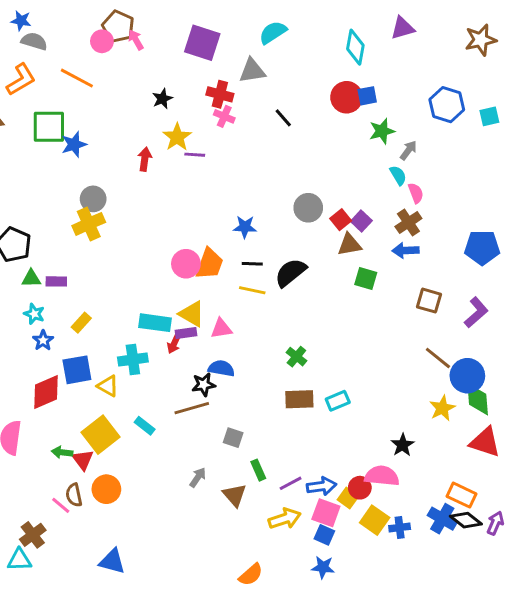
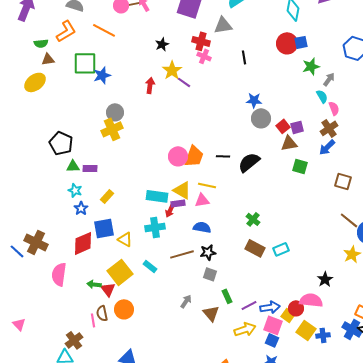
black line: (283, 118) -> (244, 57), turned 32
purple line: (195, 155) -> (184, 82), turned 32
purple square: (361, 221) -> (297, 127), turned 32
blue star: (245, 227) -> (254, 100), moved
blue arrow: (405, 250) -> (327, 147), turned -42
yellow line: (252, 290) -> (207, 185), moved
cyan cross: (133, 360) -> (155, 227), moved
black star: (204, 385) -> (208, 252), moved
brown rectangle: (299, 399) -> (255, 248), turned 30
pink line: (61, 505) -> (93, 320), turned 40

